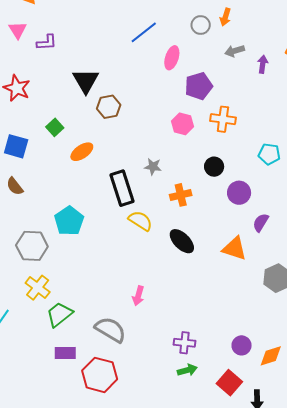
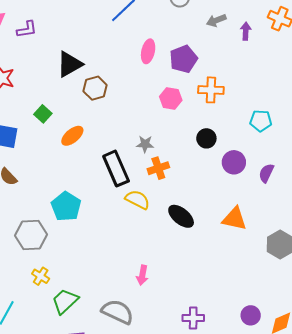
pink ellipse: (172, 58) -> (148, 51), moved
black triangle: (86, 81) -> (70, 64), turned 36
orange cross: (181, 195) -> (158, 168), moved
purple semicircle: (261, 223) -> (266, 173), moved
yellow cross: (38, 288) -> (41, 276), size x0.7

